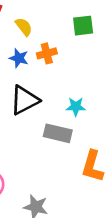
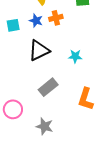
gray rectangle: (58, 133) -> (48, 87), moved, turned -54

